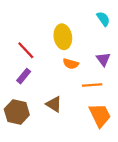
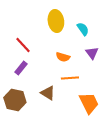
cyan semicircle: (103, 19) -> (83, 29), moved
yellow ellipse: (63, 37) -> (56, 21), moved
orange line: (92, 85) -> (70, 78), moved

